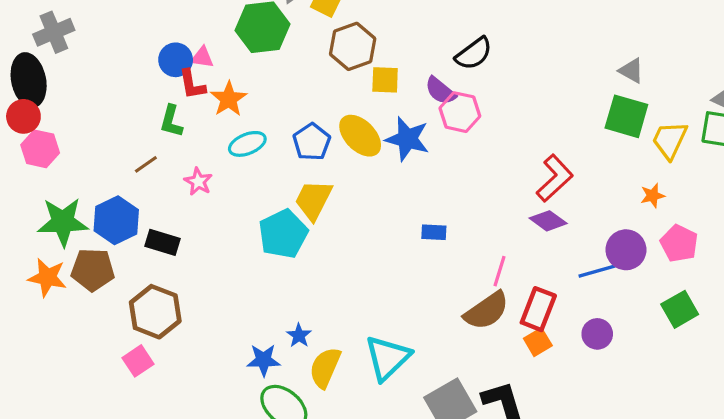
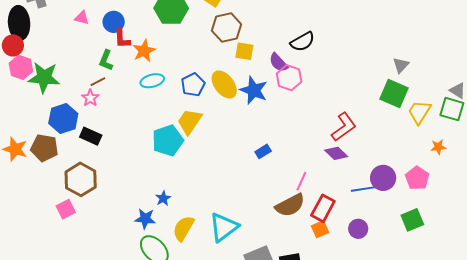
pink triangle: (202, 57) -> (82, 18), moved
gray triangle: (631, 71) -> (401, 65), turned 36
brown line: (146, 164) -> (98, 82), moved
pink star: (198, 182) -> (90, 98), moved
orange star: (653, 196) -> (438, 147), moved
green star: (63, 222) -> (44, 78), moved
blue rectangle: (434, 232) -> (263, 151), turned -42
blue star: (299, 335) -> (163, 198), moved

